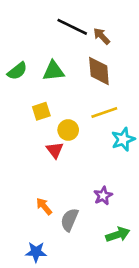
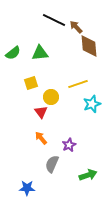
brown diamond: (99, 71) -> (89, 46), moved
purple star: (103, 196) -> (69, 145), moved
orange arrow: (44, 206) -> (41, 138), moved

